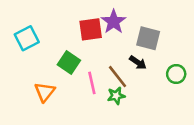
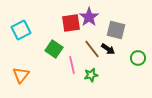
brown line: (117, 77) -> (92, 49), moved
orange triangle: (45, 92) -> (21, 75), moved

